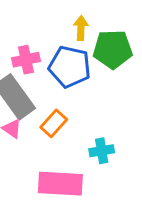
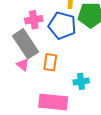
orange rectangle: (54, 123) -> (50, 62), turned -36

